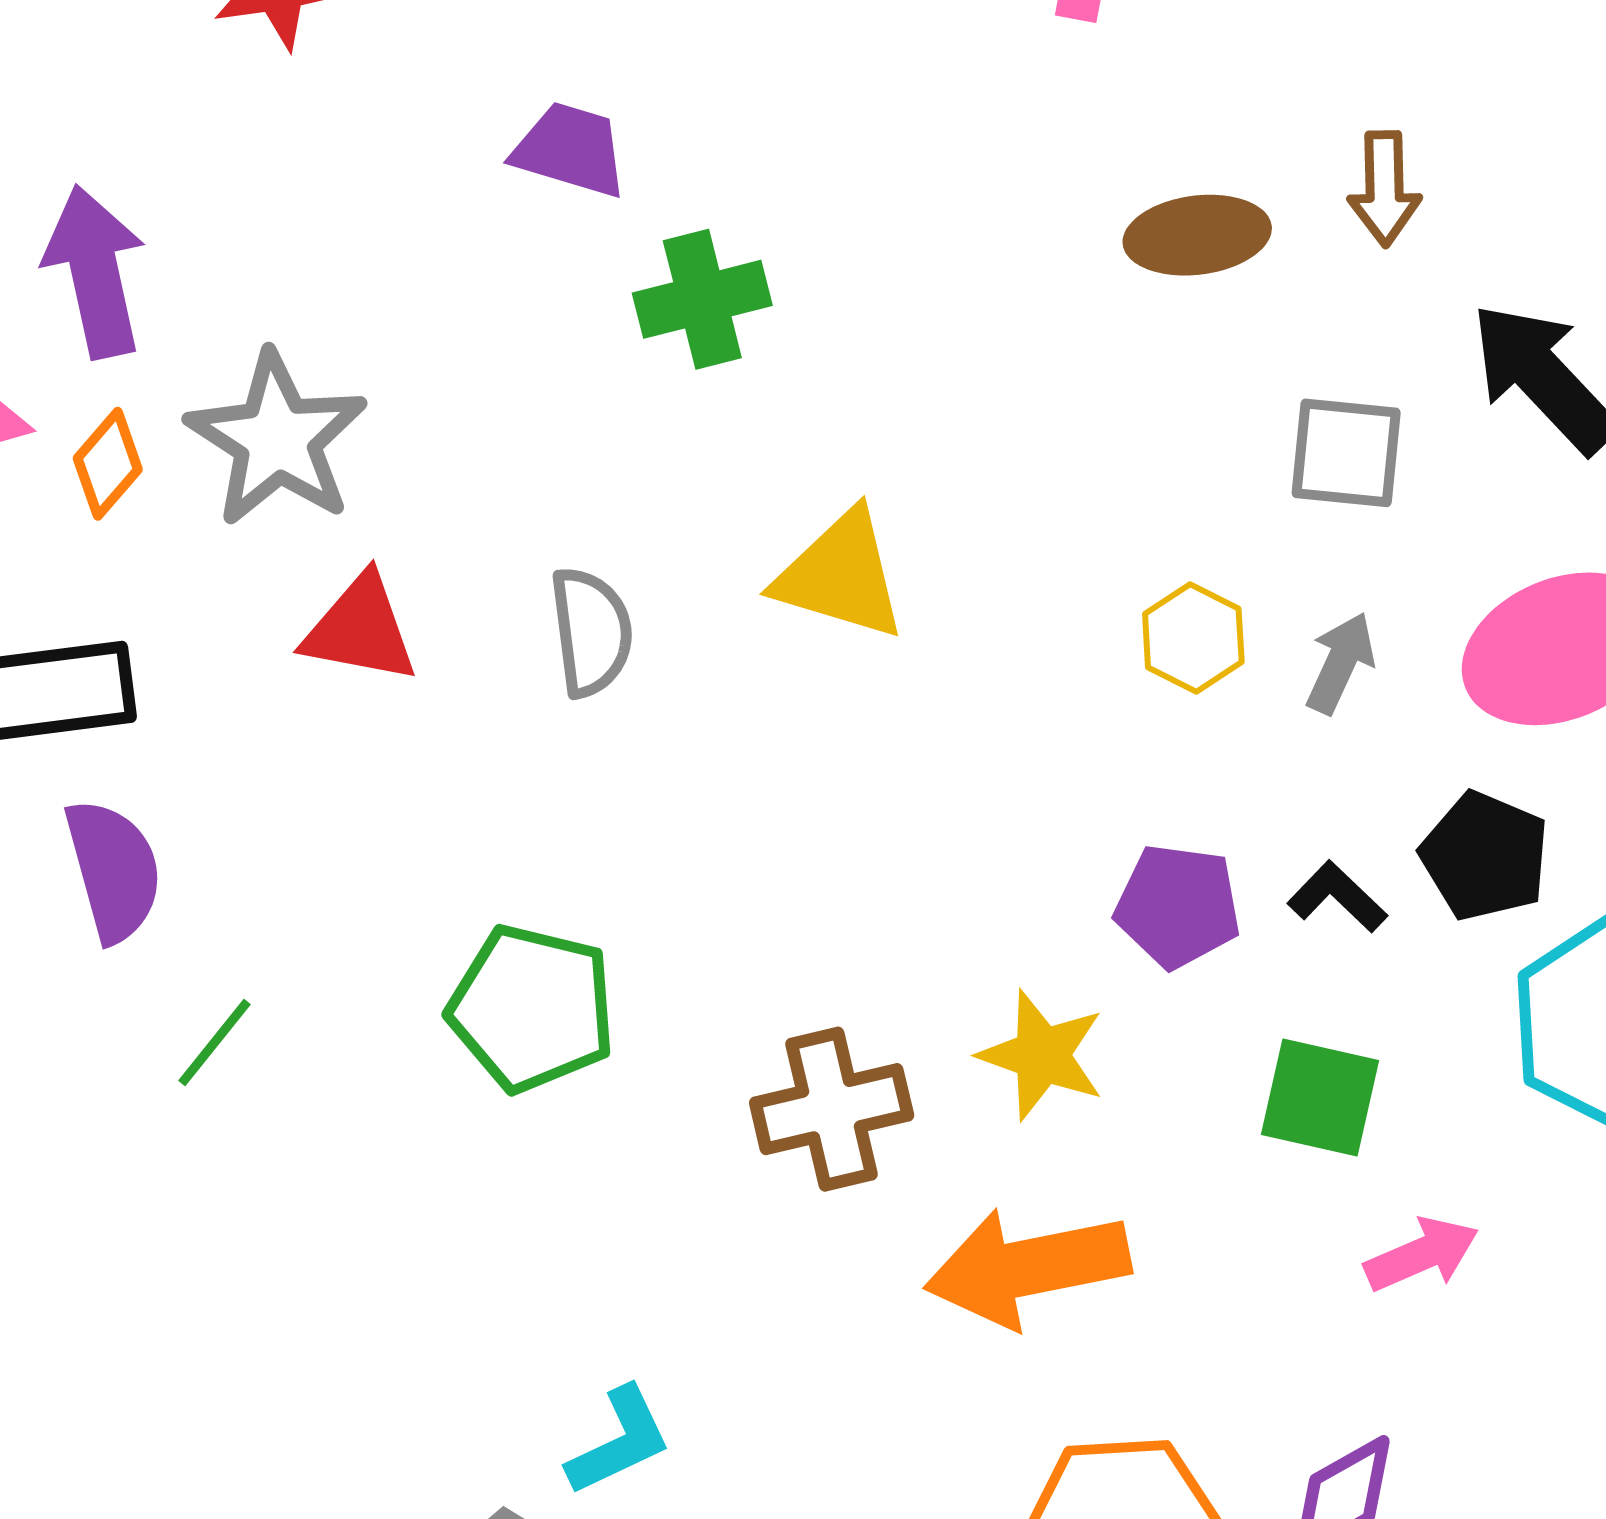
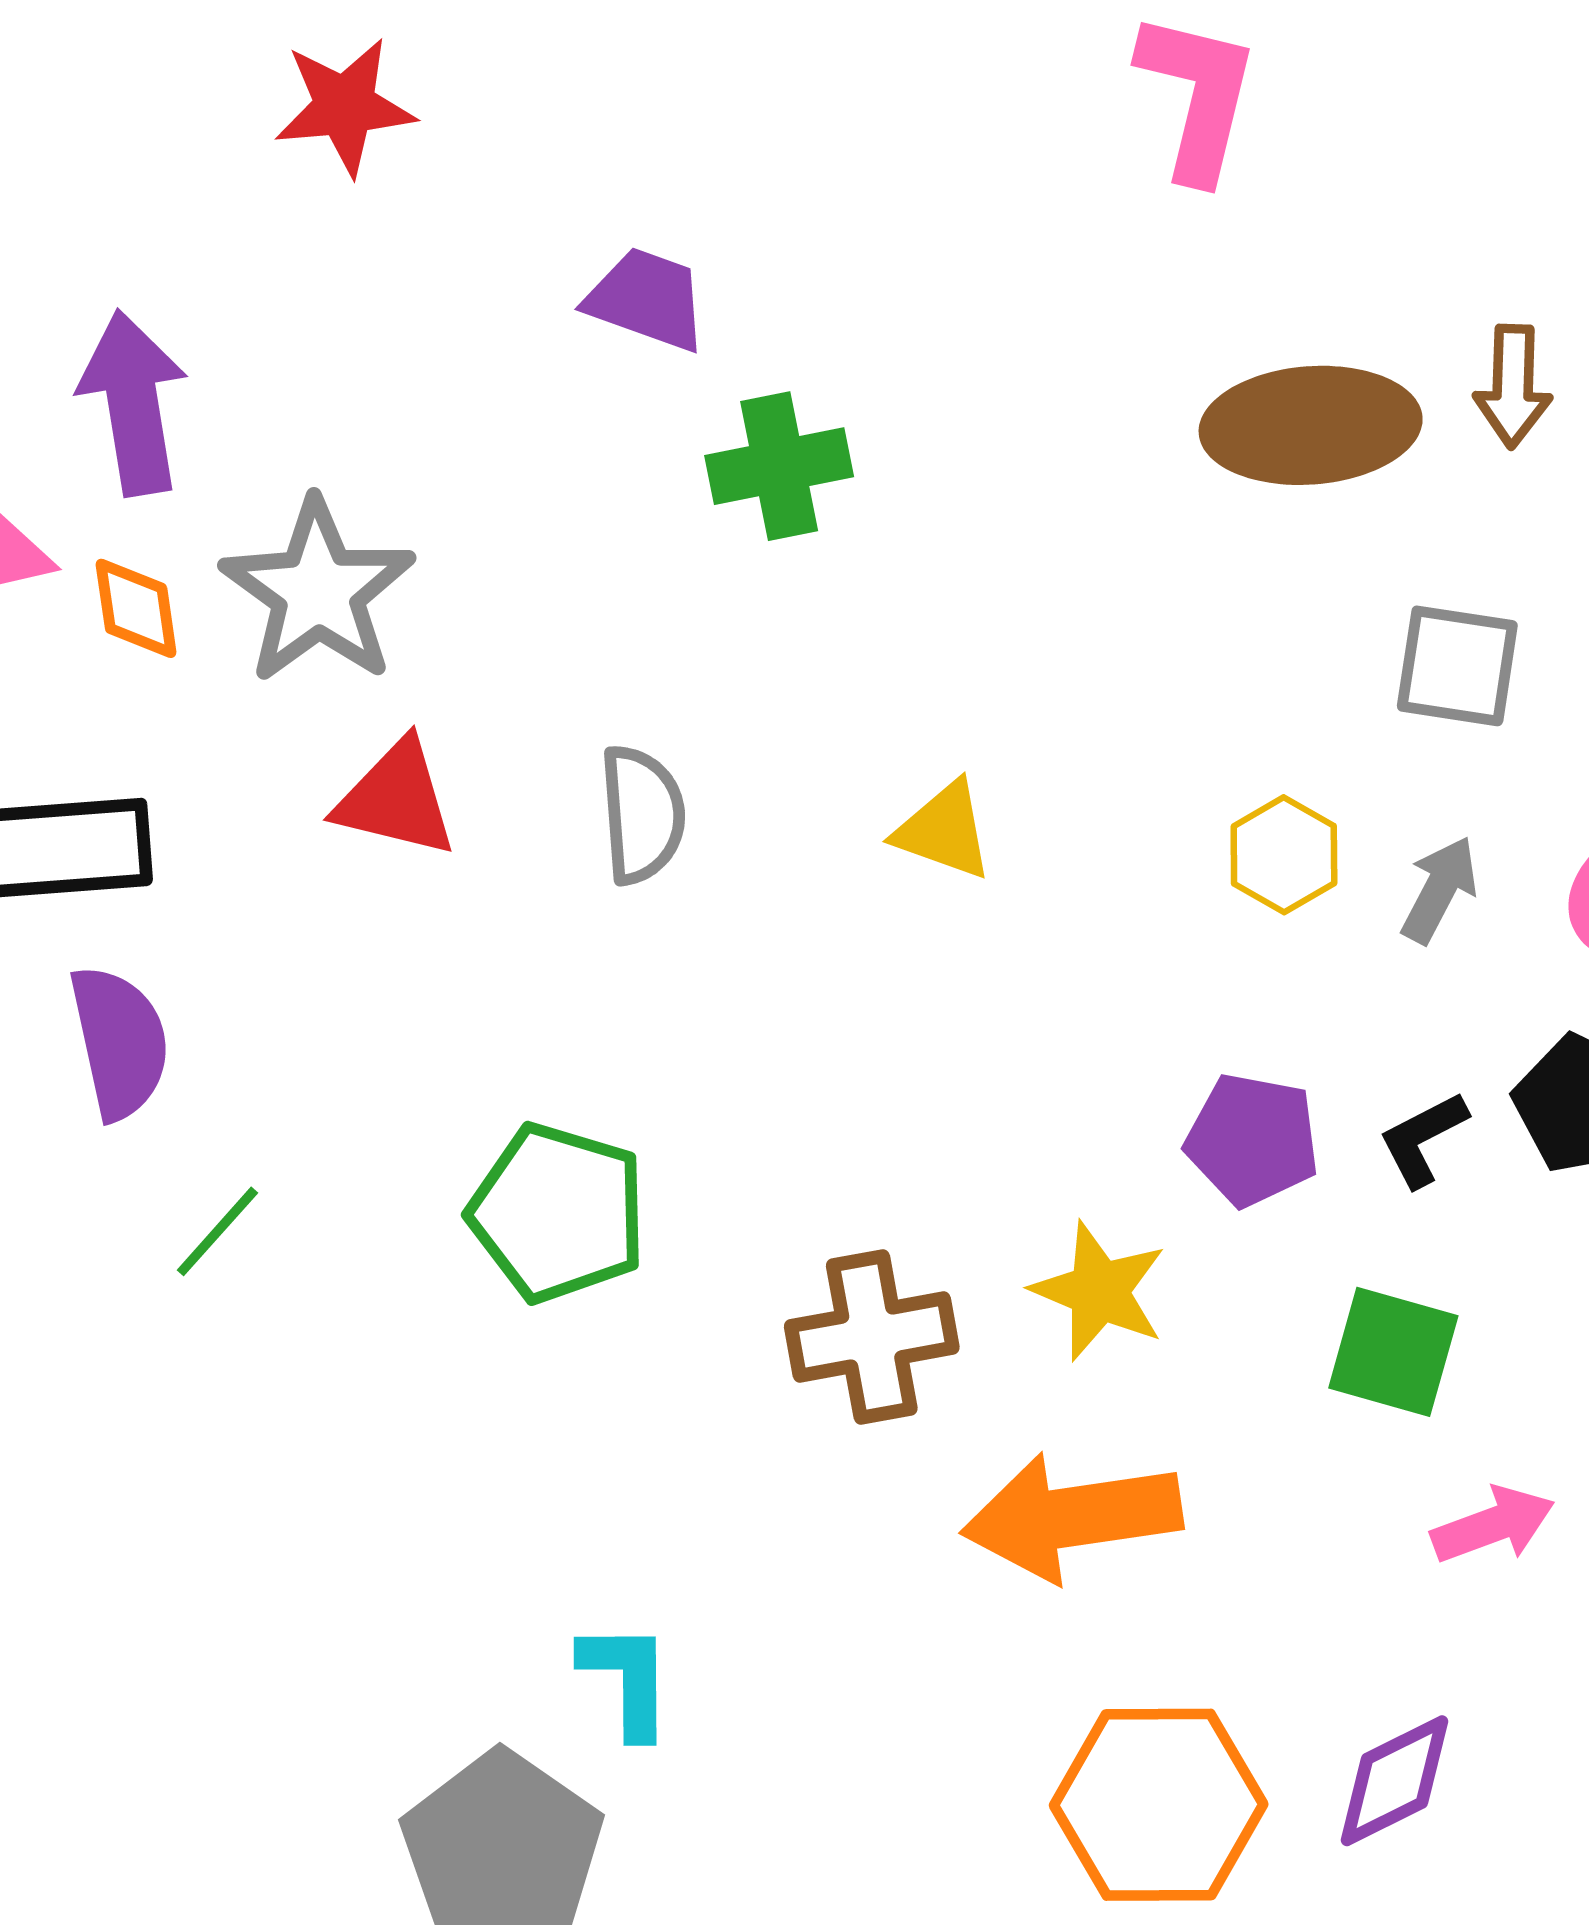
brown ellipse: (1197, 235) -> (1311, 425), size x1.4
orange diamond: (108, 464) -> (136, 608), turned -52
yellow triangle: (841, 575) -> (944, 830), moved, size x0.7
black L-shape: (1337, 897) -> (1423, 1139), turned -74
cyan L-shape: (619, 1441) -> (627, 1679), turned -68

